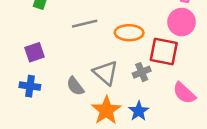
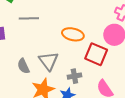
gray line: (85, 24) -> (29, 18), moved
gray cross: (142, 72) -> (74, 76), moved

